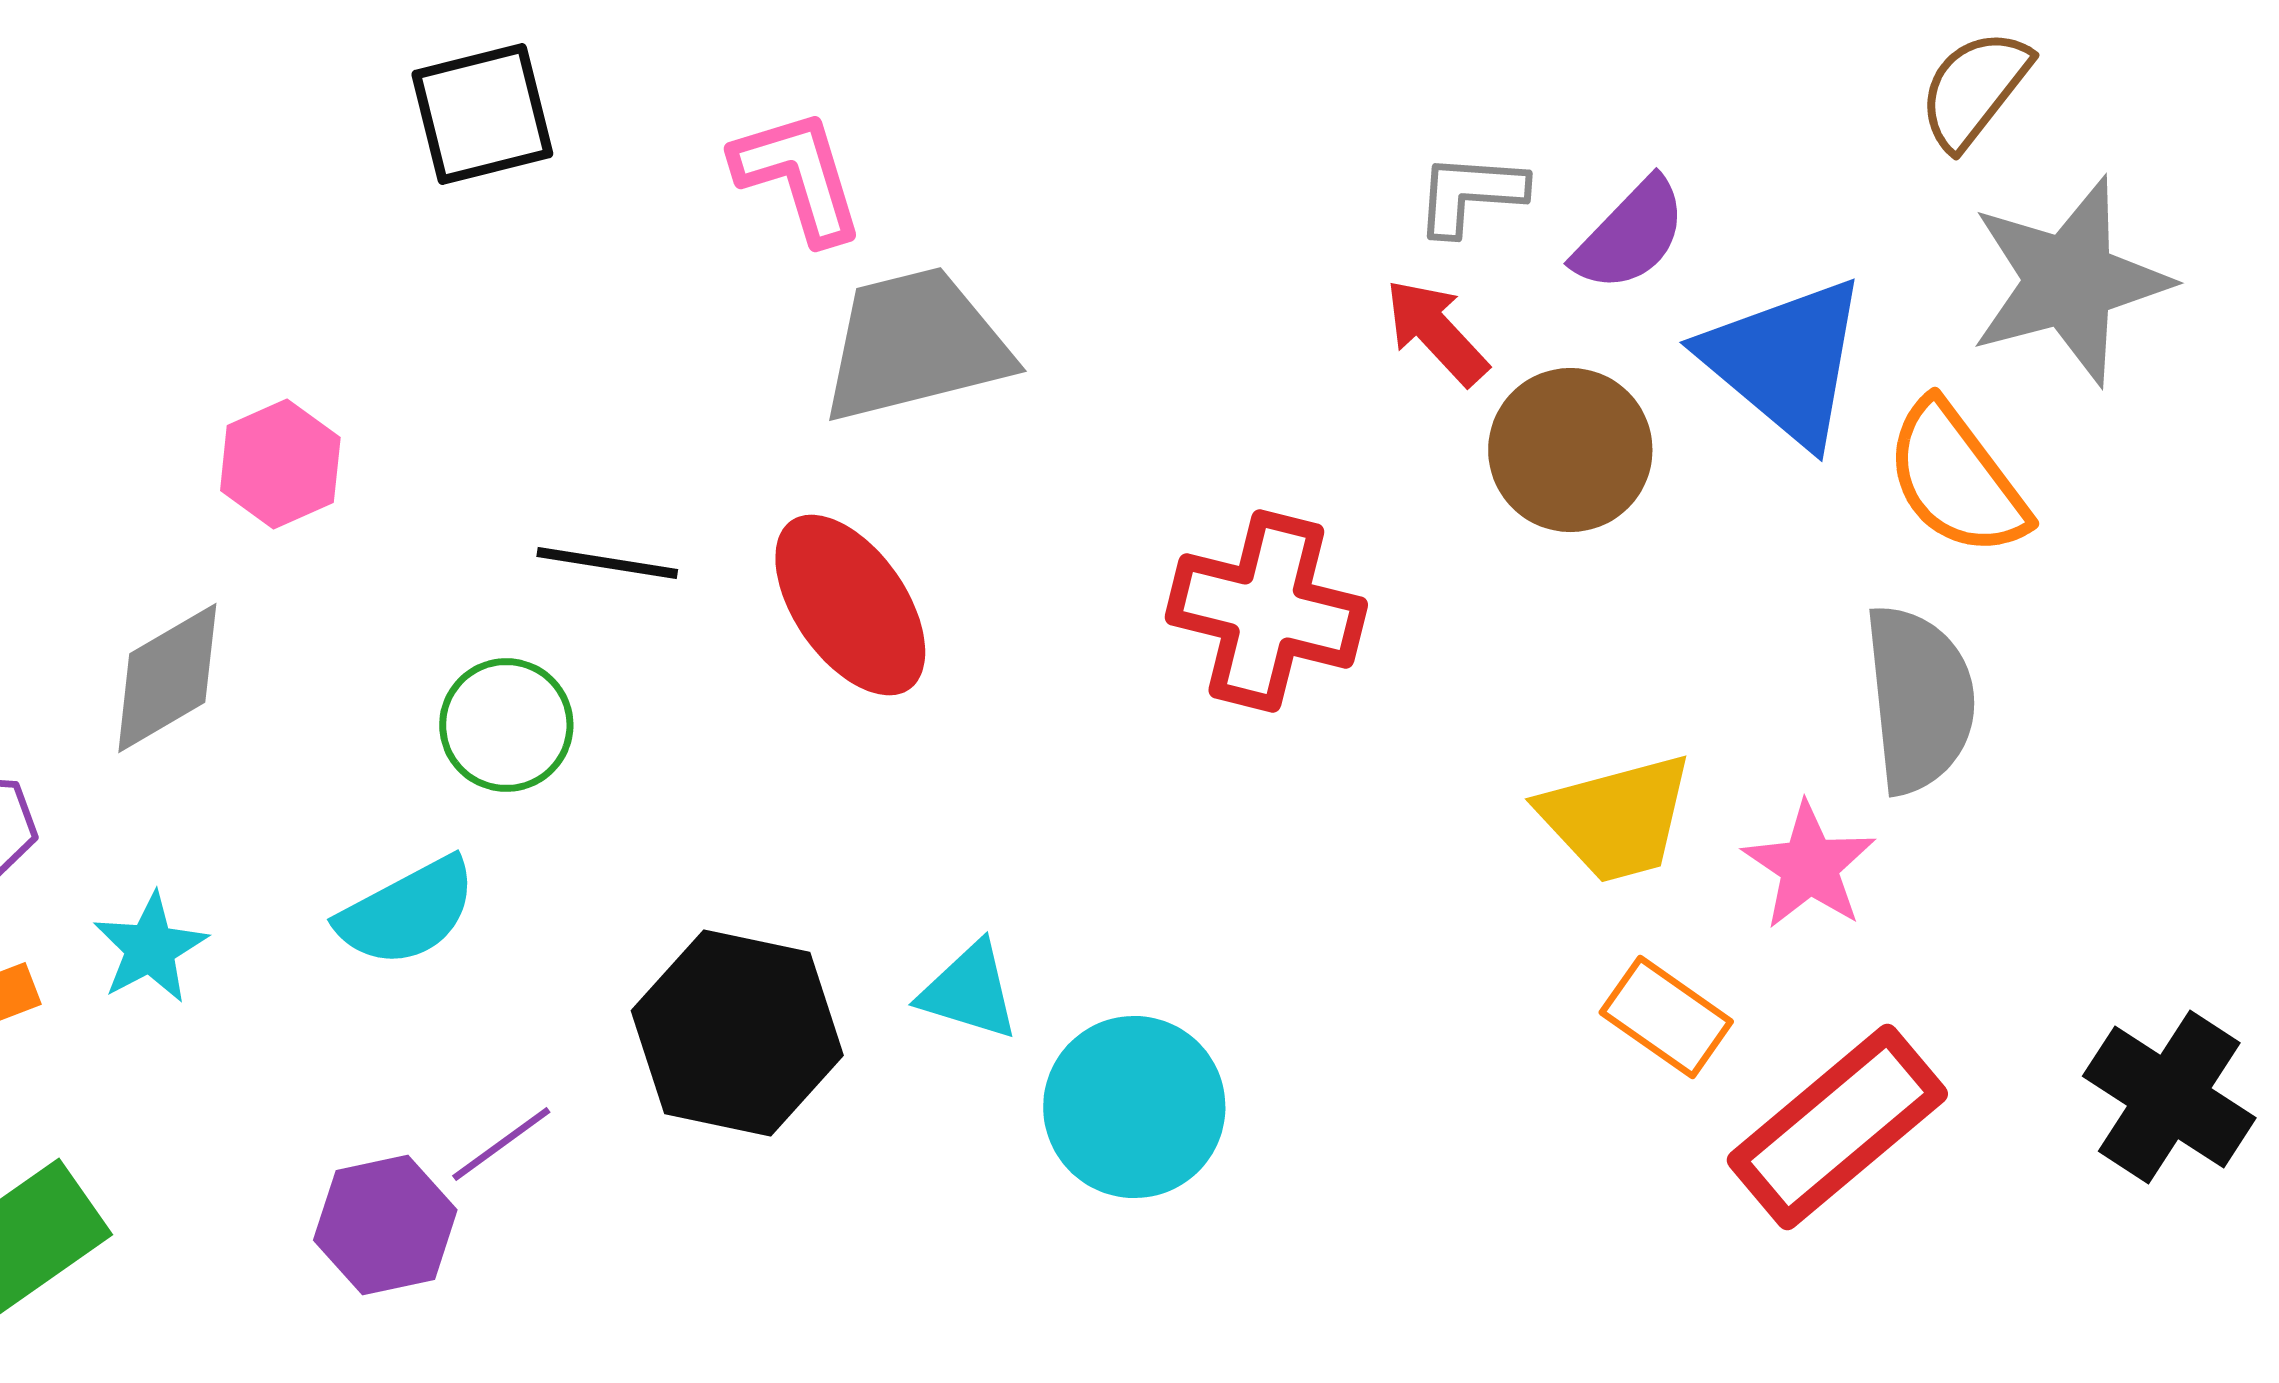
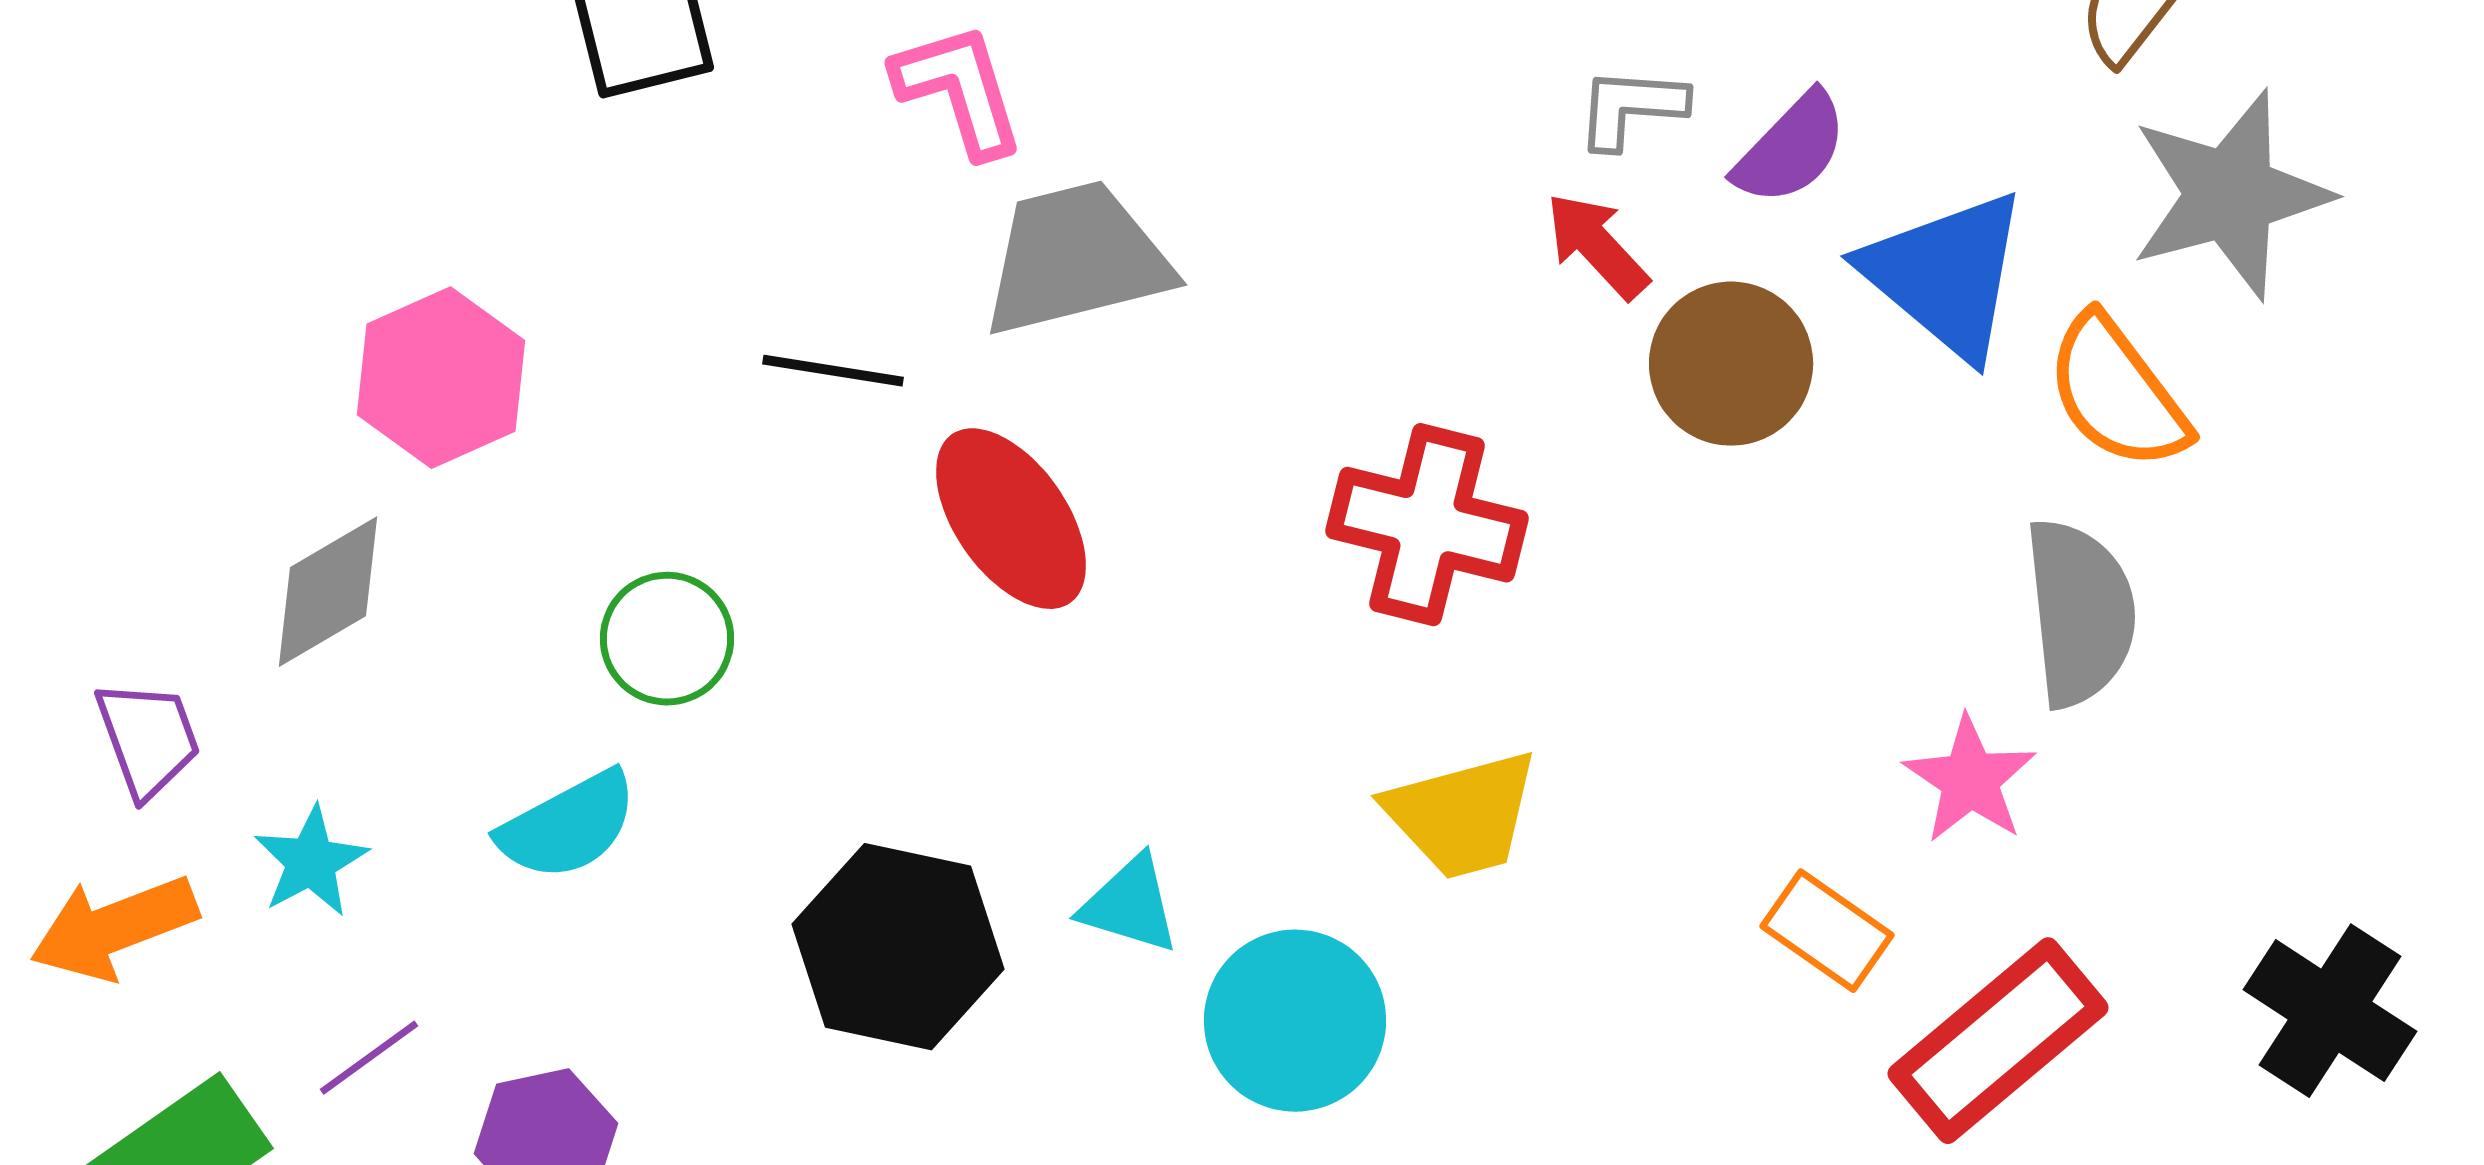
pink hexagon: (280, 464) -> (441, 378), size x1.4
black line: (607, 563) -> (833, 371), moved
yellow trapezoid: (1616, 818) -> (1462, 815), moved
purple line: (501, 1144) -> (369, 1058), moved

